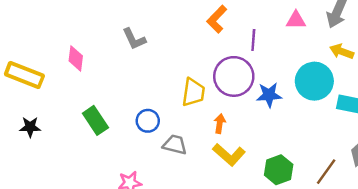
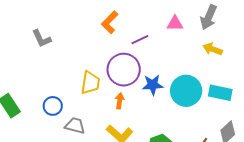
purple line: (253, 40) -> (140, 40), turned 60
cyan circle: (314, 81) -> (186, 91), moved
orange arrow: (220, 124) -> (120, 101), moved

